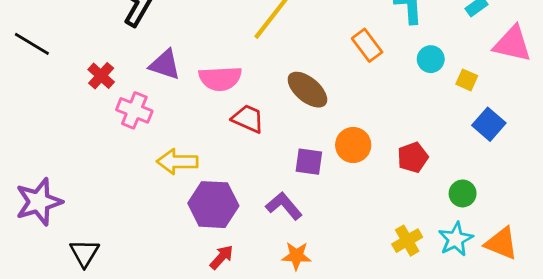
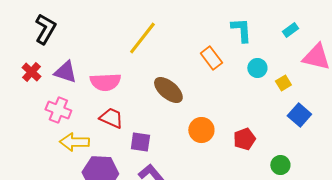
red cross: (101, 76) -> (31, 72), moved
yellow square: (467, 80) -> (283, 83), turned 35
pink cross: (134, 110) -> (58, 110), moved
red trapezoid: (248, 119) -> (111, 118), moved
purple square: (309, 162) -> (140, 142), moved

